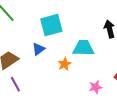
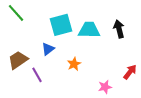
cyan trapezoid: (83, 48) -> (89, 30), moved
purple line: (15, 84) -> (37, 75), moved

